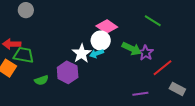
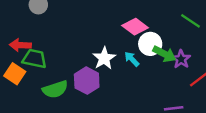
white circle: (101, 41) -> (150, 44), moved
cyan arrow: (97, 53) -> (132, 59), moved, turned 64
green semicircle: (41, 80) -> (55, 89), size x1.5

